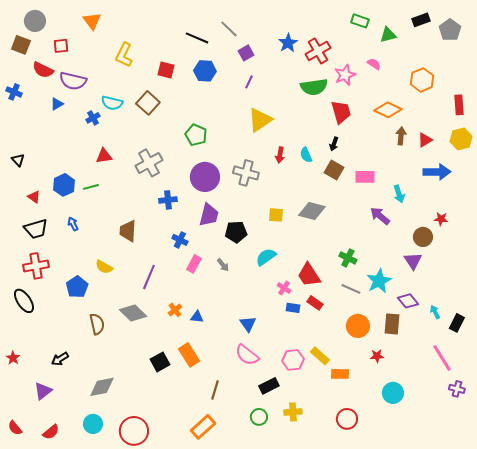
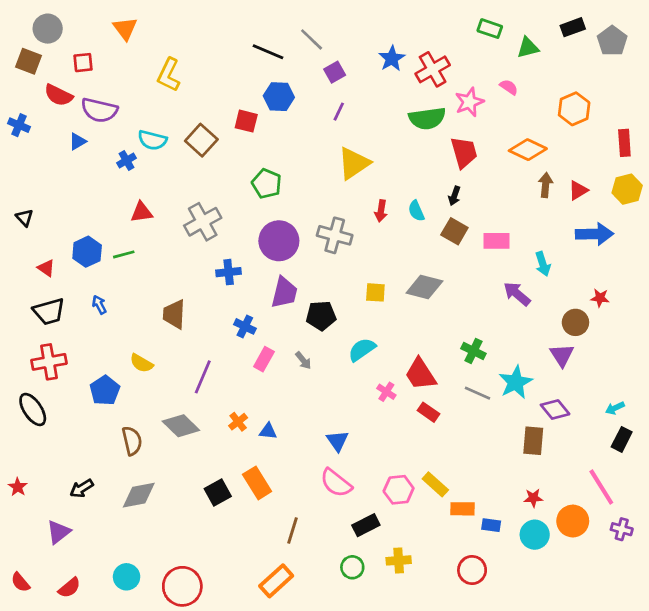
red square: (166, 70) -> (246, 121), moved
blue rectangle: (293, 308) -> (491, 525), moved
cyan arrow: (435, 312) -> (615, 408), moved, turned -88
orange circle: (358, 326) -> (573, 521), moved
red star: (377, 356) -> (533, 498), moved
gray diamond: (102, 387) -> (139, 495), moved

